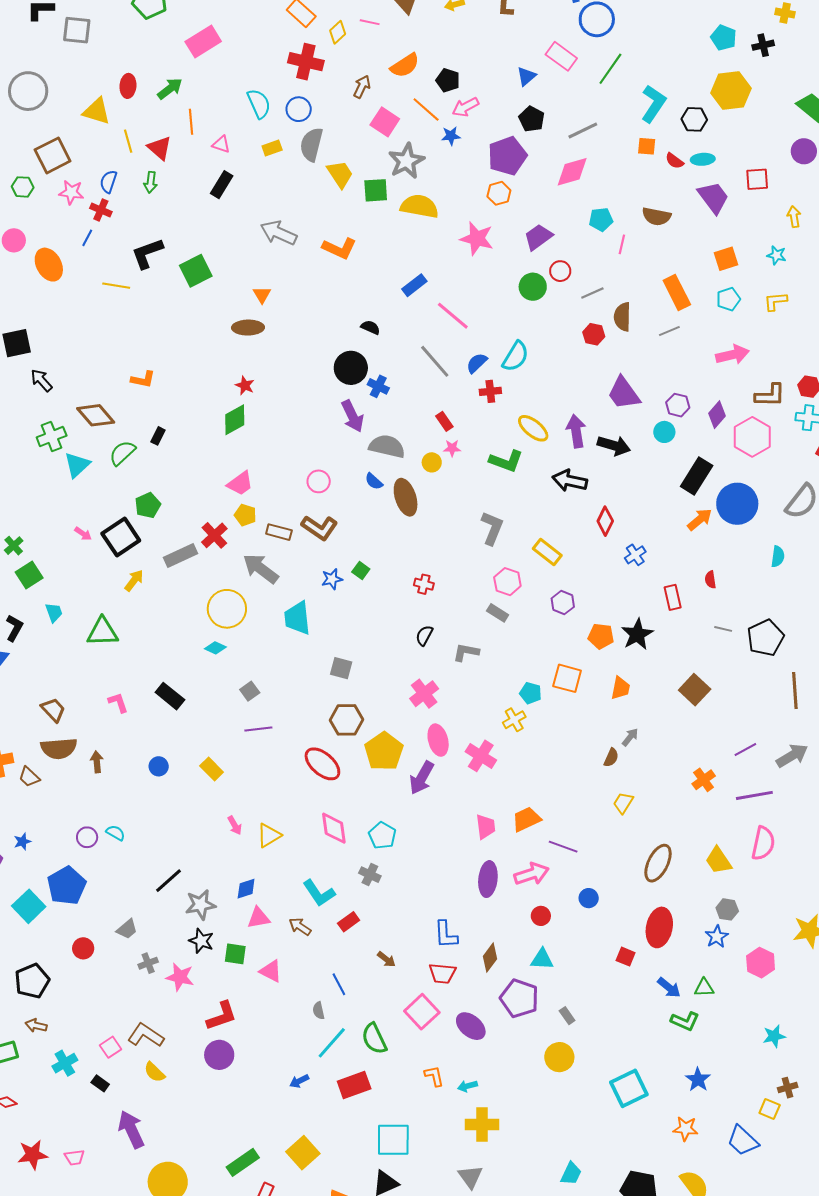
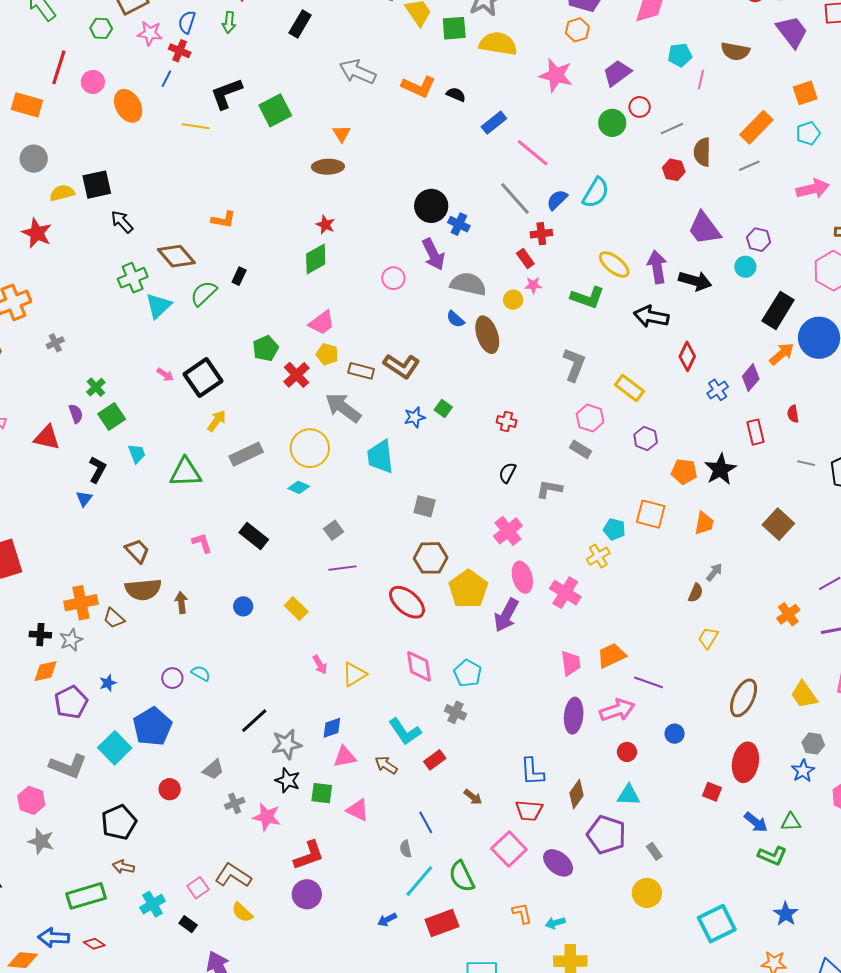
orange rectangle: (677, 293) -> (756, 127), turned 72
black semicircle: (370, 327) -> (456, 95), moved
red cross: (490, 391) -> (541, 234), moved
purple diamond: (717, 415) -> (751, 378), moved
pink circle: (319, 481) -> (393, 278), moved
green pentagon: (148, 505) -> (265, 348), moved
gray rectangle: (180, 555) -> (246, 454), moved

